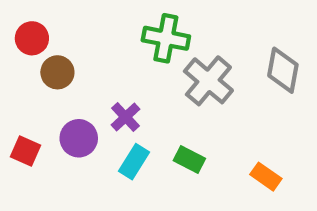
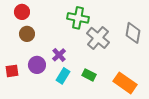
red circle: (32, 38) -> (22, 12), moved
red square: (26, 151) -> (12, 71), turned -32
orange rectangle: (266, 177) -> (125, 83), size x1.6

